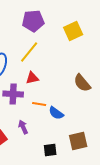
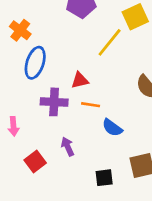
yellow line: (29, 52) -> (110, 42), moved
orange line: (39, 104) -> (91, 105), moved

